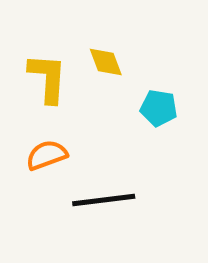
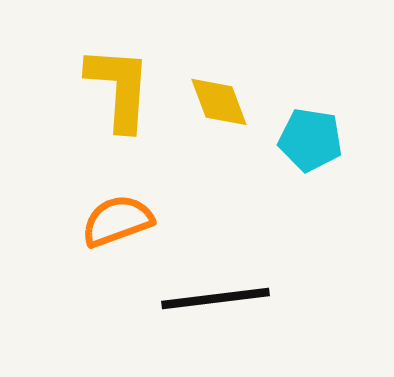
yellow diamond: (106, 62) -> (219, 102), moved

